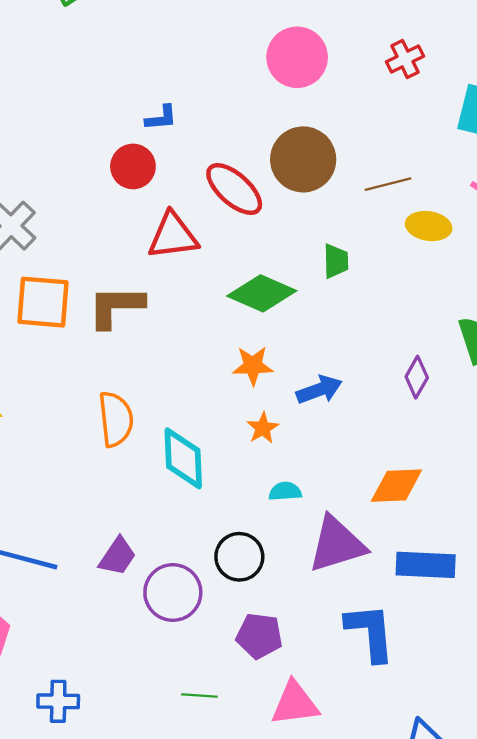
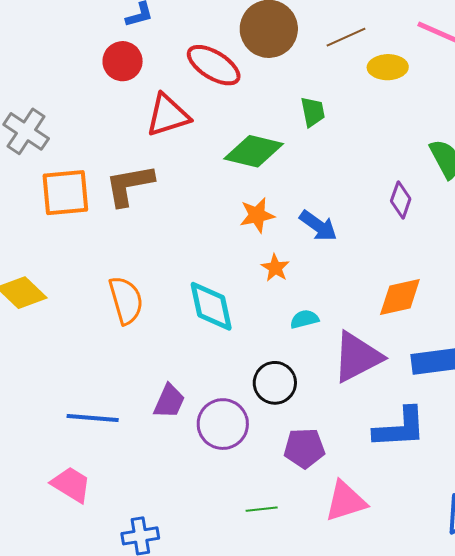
blue arrow: (319, 390) -> (318, 226), turned 66
orange semicircle: (116, 419) -> (126, 300), moved
blue L-shape: (370, 632) -> (400, 428), turned 102

